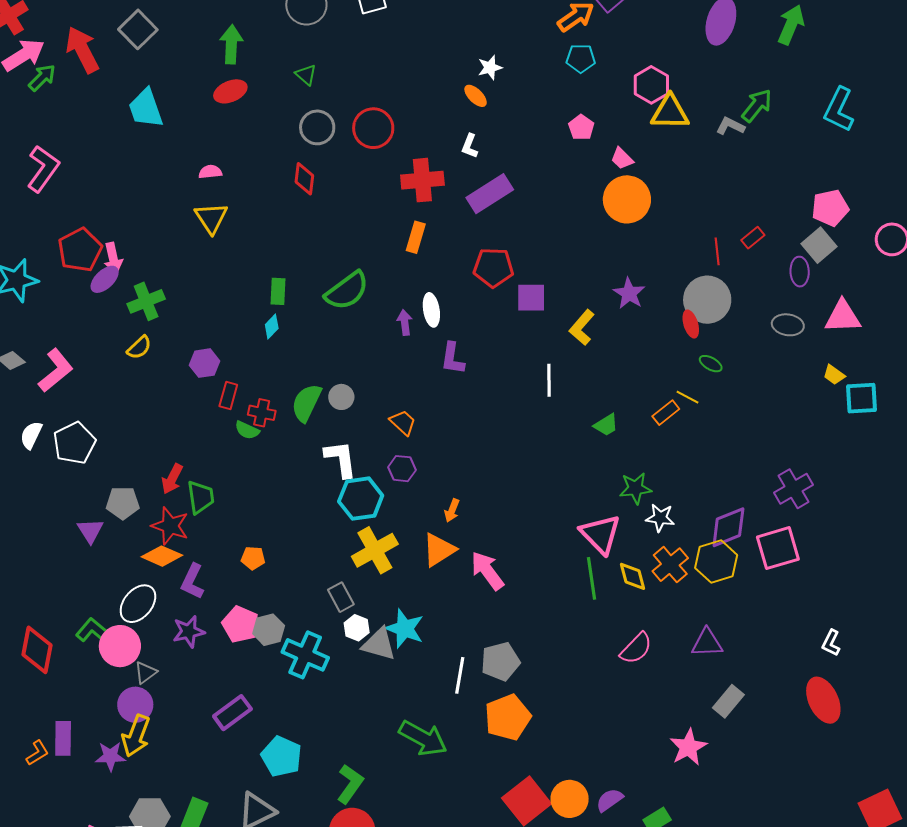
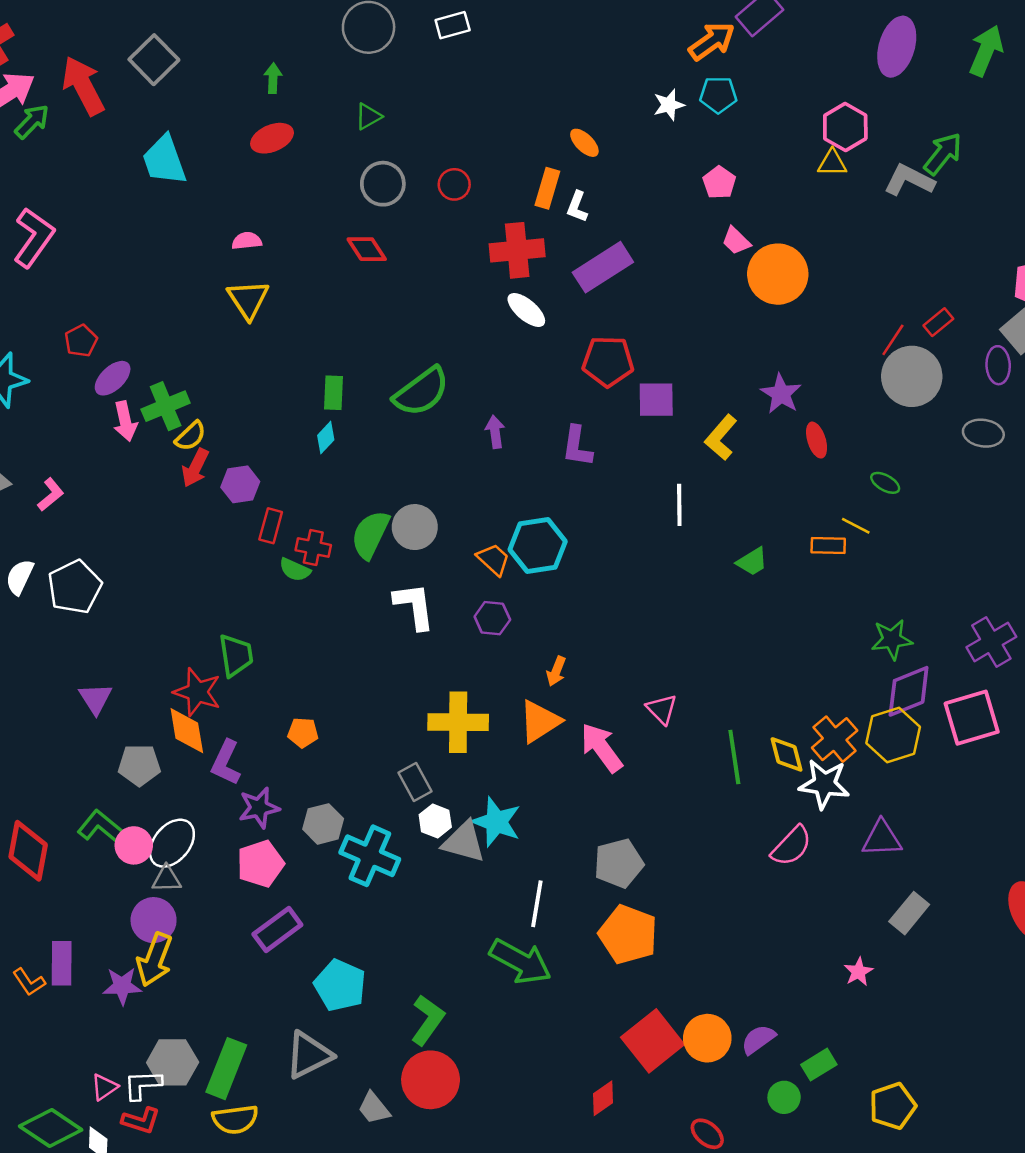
green arrow: (231, 44) -> (273, 78), size x0.6
white star: (490, 68) -> (669, 105), moved
green triangle: (306, 75) -> (368, 117), turned 50
pink hexagon: (651, 85) -> (845, 127), moved
yellow triangle: (670, 112) -> (832, 163), size x0.6
gray L-shape: (730, 126) -> (909, 180), size x1.4
red circle: (373, 128) -> (454, 184), size x0.6
pink trapezoid: (622, 159) -> (736, 241), moved
red diamond: (304, 179) -> (367, 249), turned -40
orange rectangle: (416, 237) -> (547, 188), moved
red pentagon: (80, 250) -> (81, 341), size x0.6
red line: (717, 251) -> (893, 340), turned 40
pink arrow: (113, 258) -> (125, 421), moved
gray circle: (707, 300) -> (912, 376), moved
white ellipse: (431, 310) -> (526, 310), moved, turned -40
red ellipse: (691, 324) -> (817, 440), moved
yellow semicircle: (139, 348) -> (191, 436), moved
purple L-shape: (452, 358) -> (577, 446), moved
pink L-shape: (56, 370) -> (51, 495), size x0.6
gray circle: (341, 397) -> (415, 527), size x1.4
orange rectangle: (666, 413) -> (828, 546), turned 40
red arrow: (172, 479) -> (195, 468), moved
green star: (635, 488) -> (892, 639), moved
cyan hexagon: (361, 499) -> (538, 545), moved
gray pentagon: (123, 503) -> (139, 765), moved
white star: (660, 518) -> (824, 784), moved, size x1.4
pink triangle: (601, 534) -> (662, 709), moved, size x0.6
yellow cross: (375, 550) -> (458, 722), turned 30
orange diamond: (162, 556) -> (187, 731), turned 57
white ellipse: (138, 604) -> (172, 843), moved
pink pentagon: (240, 624) -> (260, 864), moved, turned 30
purple star: (189, 631) -> (259, 808), moved
pink circle: (120, 646) -> (134, 845), size x0.7
gray triangle: (146, 672) -> (166, 879), turned 35
white line: (460, 675) -> (537, 904), moved
orange pentagon: (508, 717) -> (628, 934), turned -30
pink star: (688, 747) -> (858, 972), size x0.6
orange L-shape: (37, 753) -> (29, 982), turned 88

